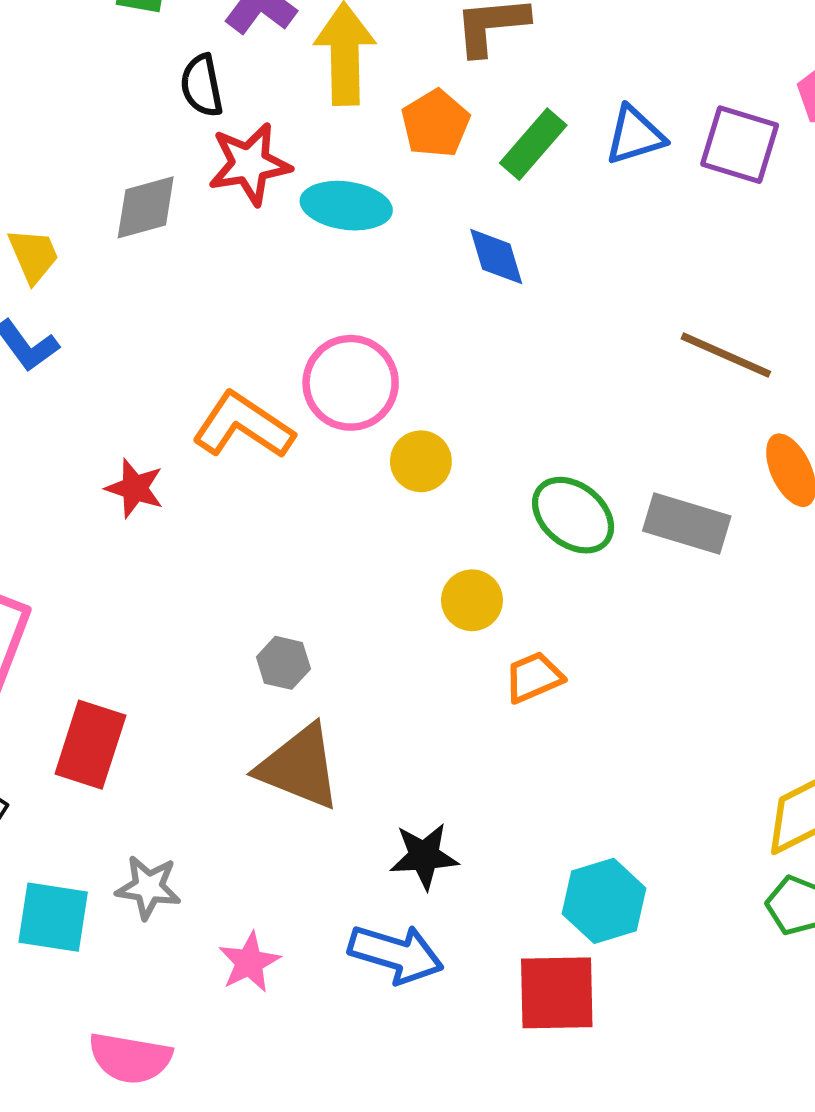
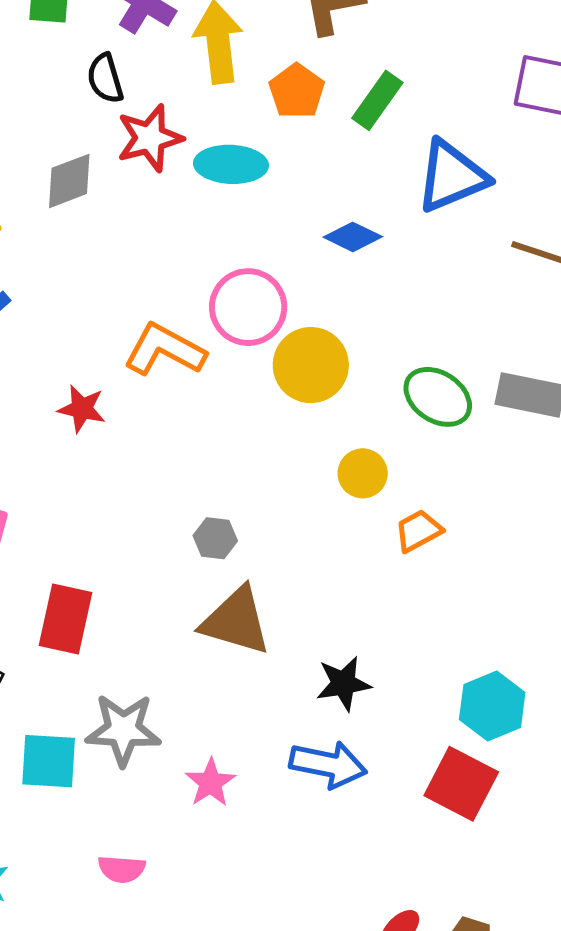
blue triangle: (635, 135) -> (452, 176), moved, size x1.5
blue diamond: (496, 257) -> (353, 237), moved, turned -42
yellow circle: (421, 461) -> (311, 365), size x1.5
gray star: (148, 887) -> (123, 730), size x1.4
red square: (557, 993) -> (461, 784), turned 34
pink semicircle: (130, 1058) -> (122, 869), size x0.7

